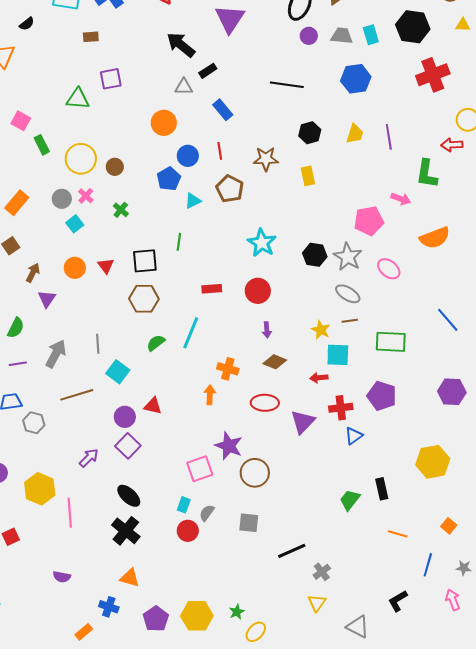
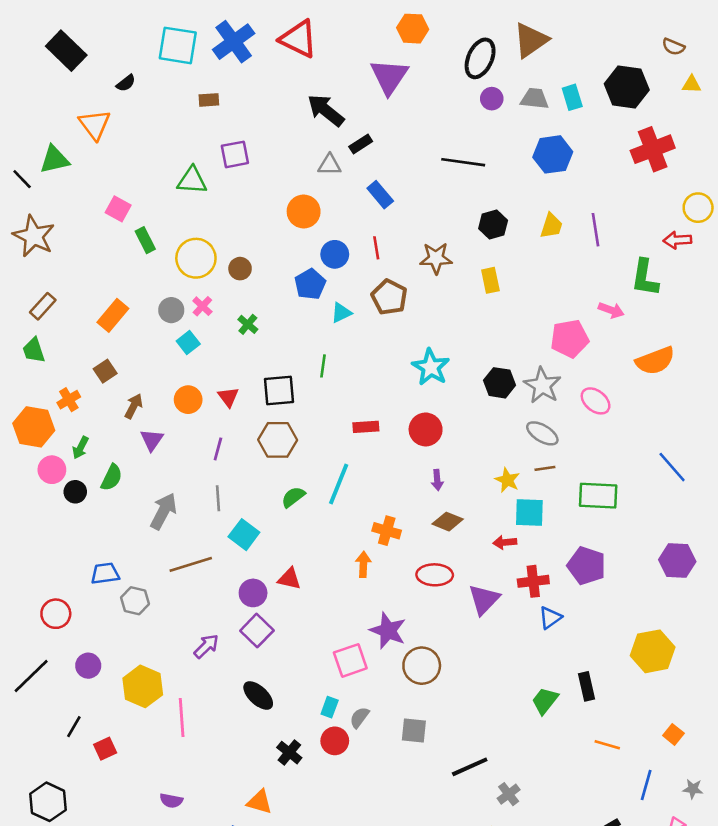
purple line: (18, 364) -> (218, 449), moved, turned -66
black cross: (126, 531) -> (289, 753), moved, size x0.7

